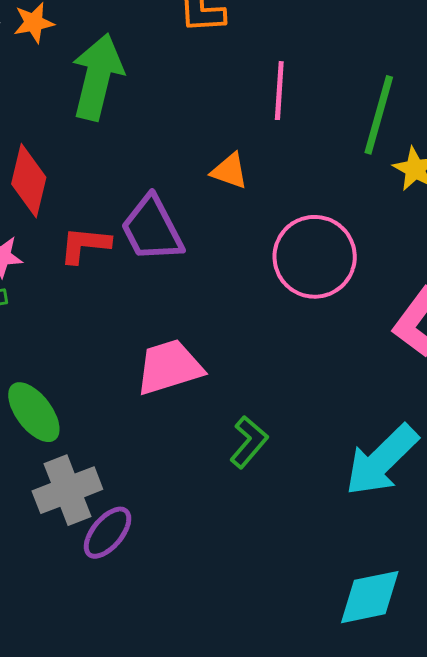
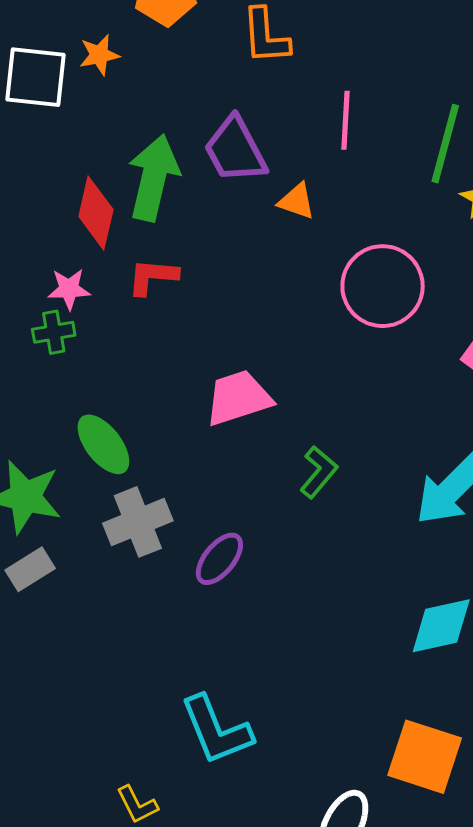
green arrow: (97, 77) -> (153, 178), moved
purple trapezoid: (152, 229) -> (235, 150), moved
purple ellipse: (108, 533) -> (219, 559), moved

